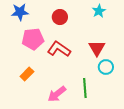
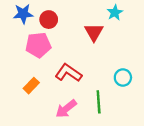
red circle: (60, 17) -> (49, 20), moved
red triangle: (97, 48) -> (94, 32), moved
red L-shape: (59, 49) -> (68, 73), moved

